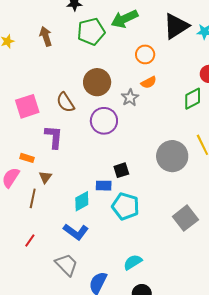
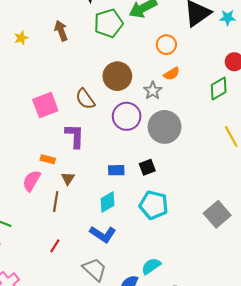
gray circle: (172, 156) -> (165, 127), moved
blue rectangle: (104, 186) -> (116, 170), moved
cyan semicircle: (133, 262) -> (151, 266), moved

